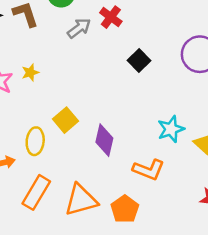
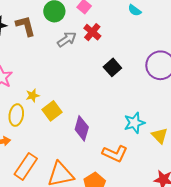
yellow star: (30, 73) -> (33, 96), moved
yellow ellipse: (35, 141) -> (16, 115), moved

